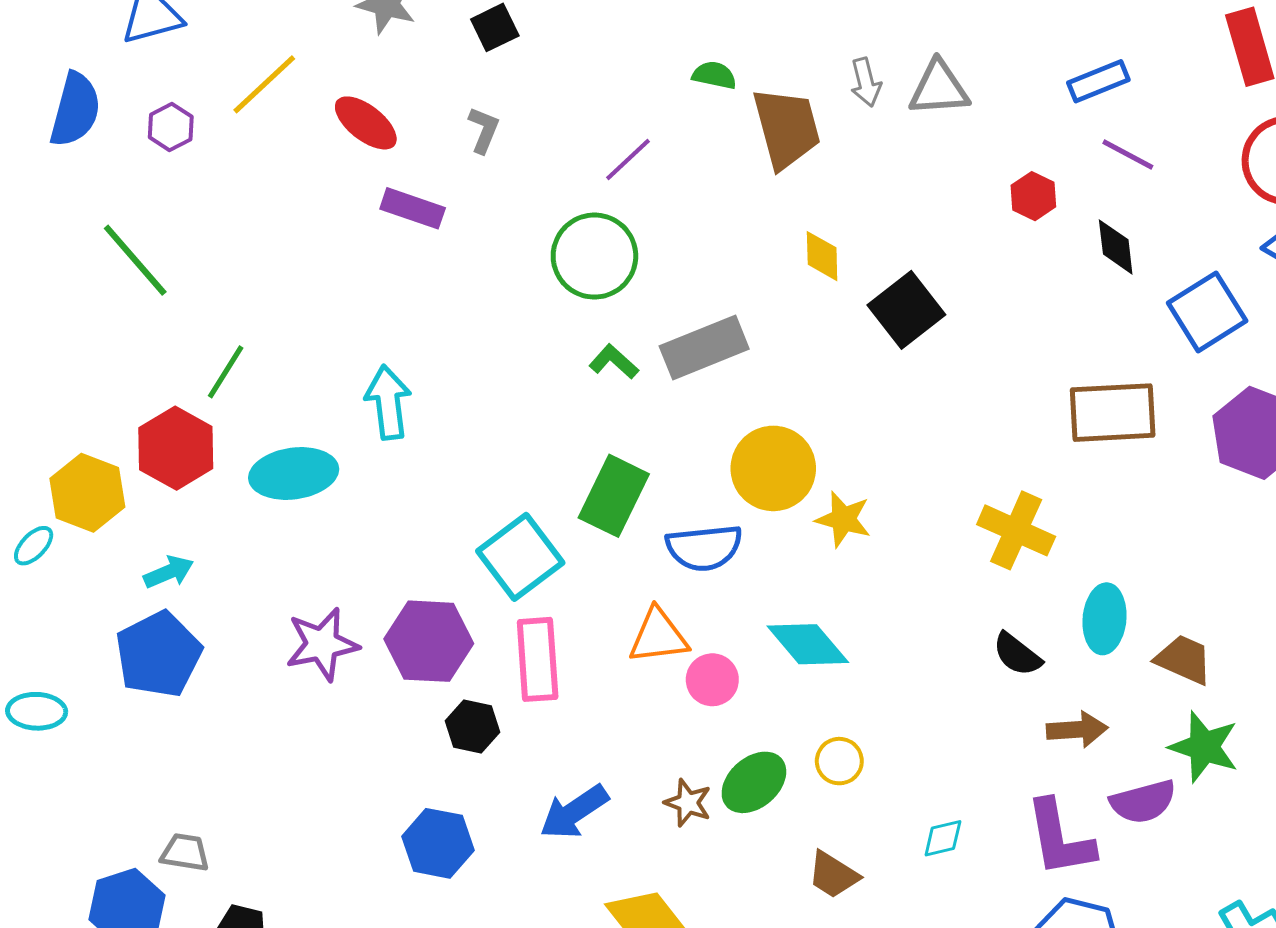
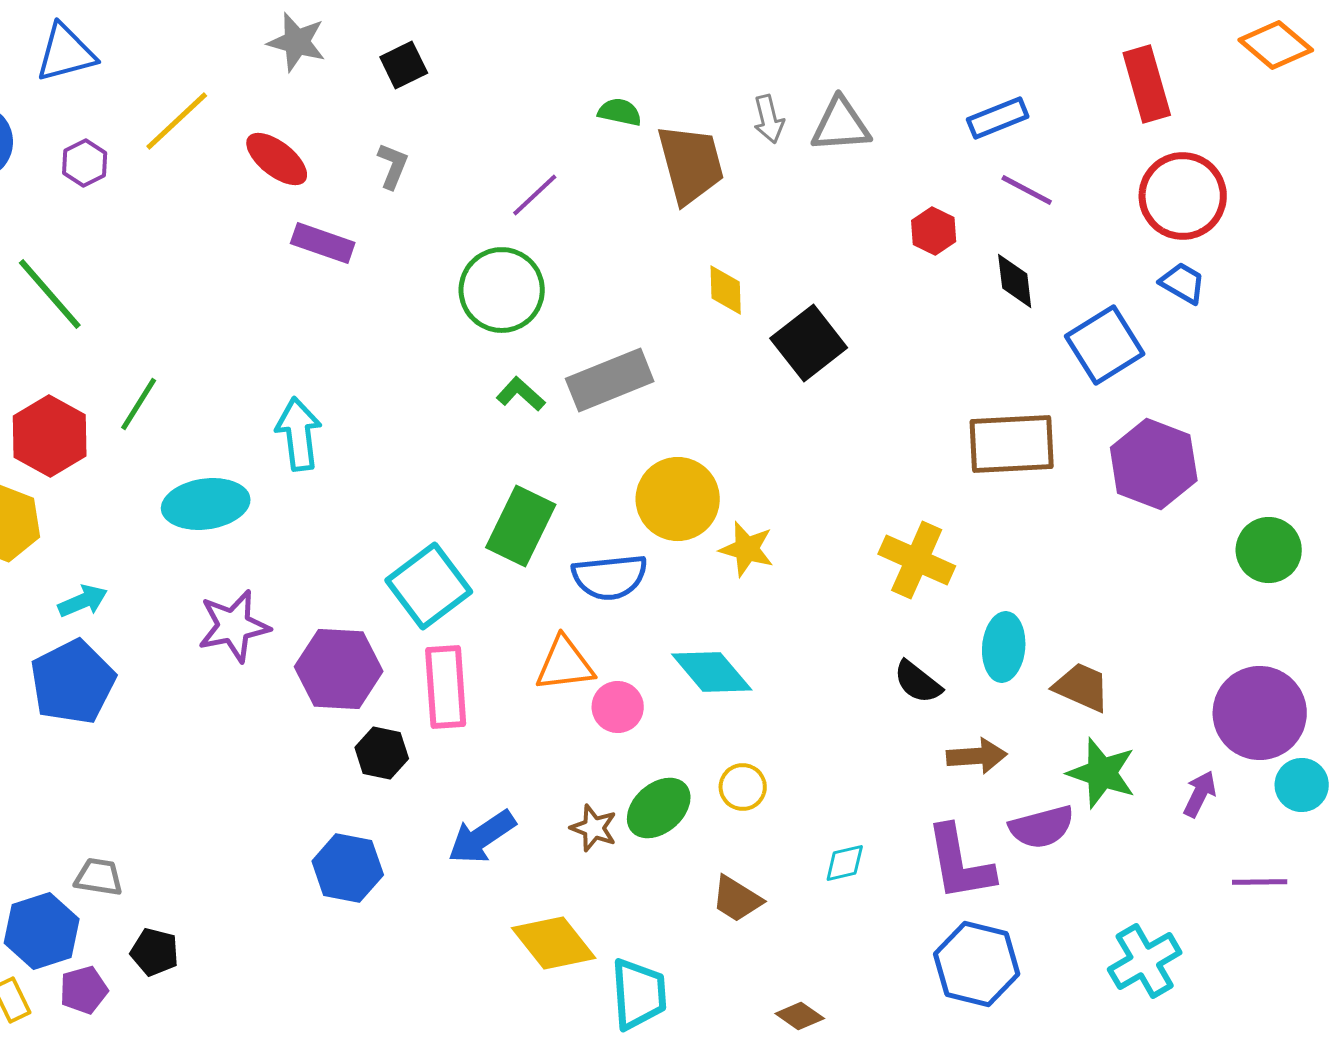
red hexagon: (176, 448) -> (50, 436), moved
purple star: (322, 644) -> (234, 626), moved

